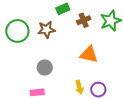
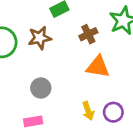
brown cross: (84, 20) -> (88, 34), moved

